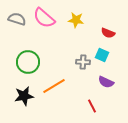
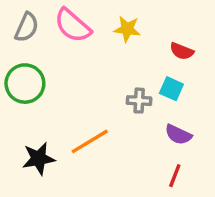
gray semicircle: (17, 19) -> (27, 27), turned 96
green circle: (28, 62) -> (25, 84), moved
red line: (92, 106) -> (175, 176), moved, turned 48

